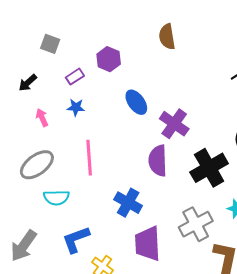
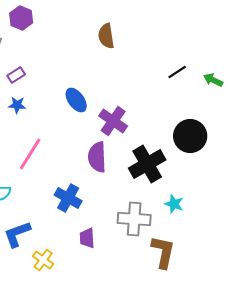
purple hexagon: (109, 59) -> (21, 18), moved
pink line: (89, 158) -> (30, 154), turned 36
gray cross: (196, 224) -> (134, 219), turned 32
purple trapezoid: (148, 244) -> (87, 238), size x0.6

